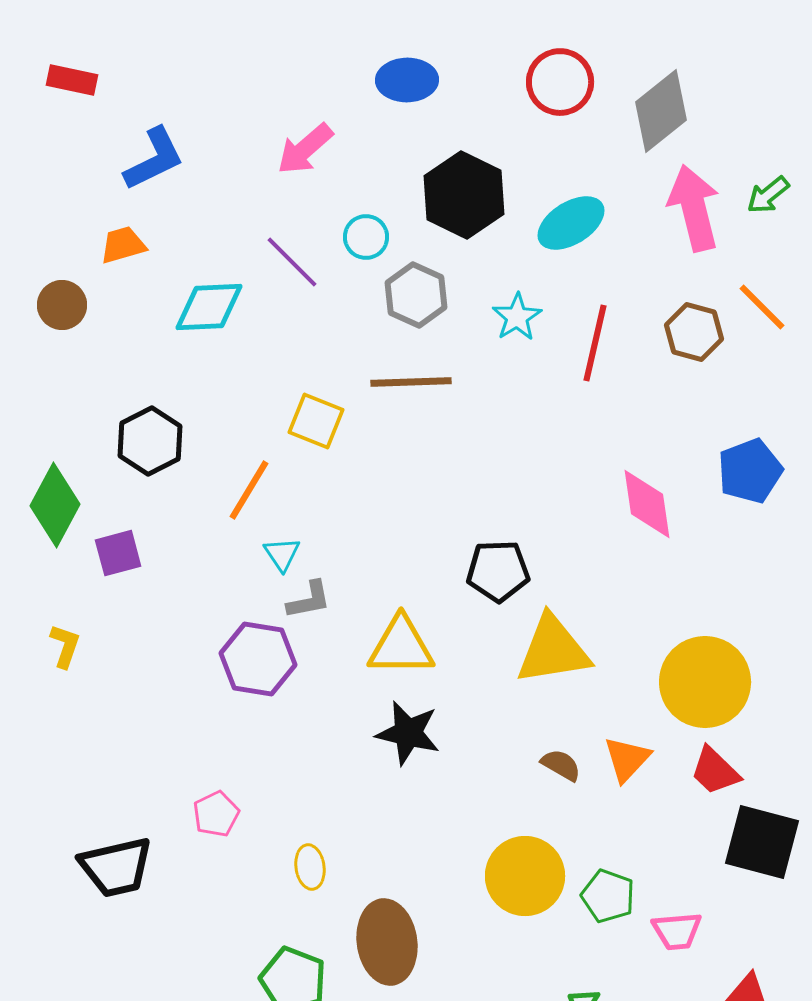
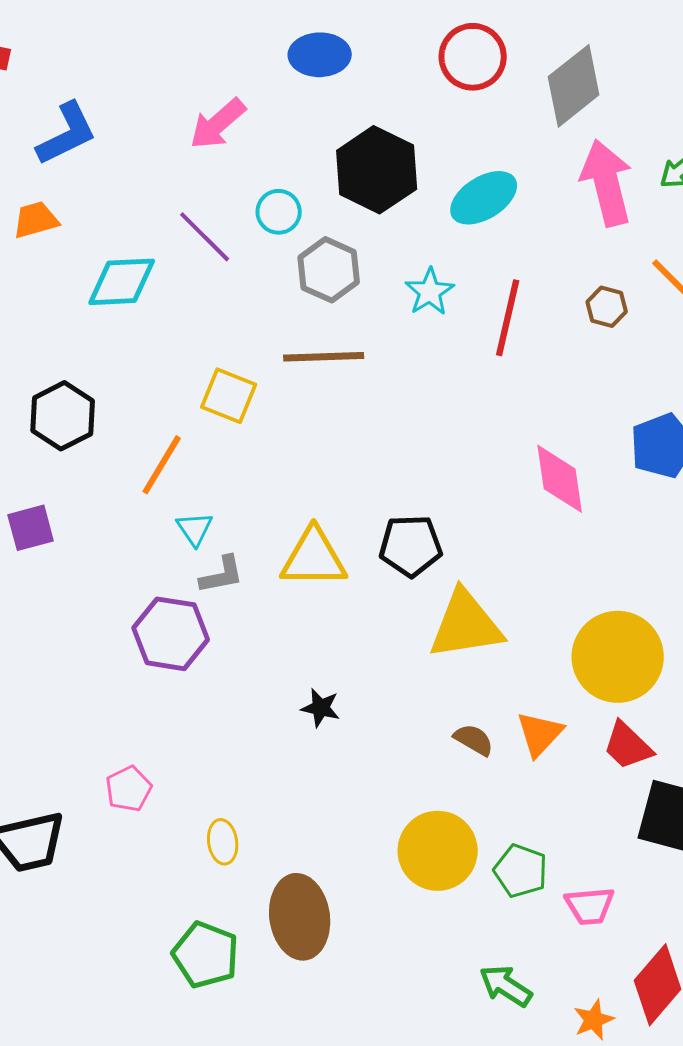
brown hexagon: (694, 332) -> (607, 307), size x0.7
yellow triangle: (401, 646) -> (314, 558), moved
black star: (408, 733) -> (321, 708), size x0.6

